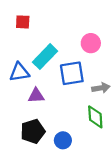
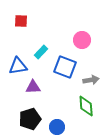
cyan rectangle: (45, 57) -> (41, 52), size x0.6
blue square: (72, 73) -> (65, 67), turned 30

